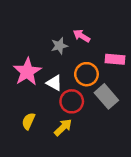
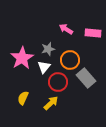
gray star: (59, 46) -> (48, 49), moved
pink rectangle: (115, 59) -> (93, 33), moved
white triangle: (54, 83) -> (44, 67), turned 40

